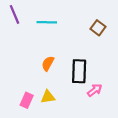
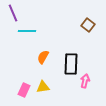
cyan line: (47, 22) -> (27, 31), moved
pink arrow: (95, 90) -> (85, 81), turned -40

